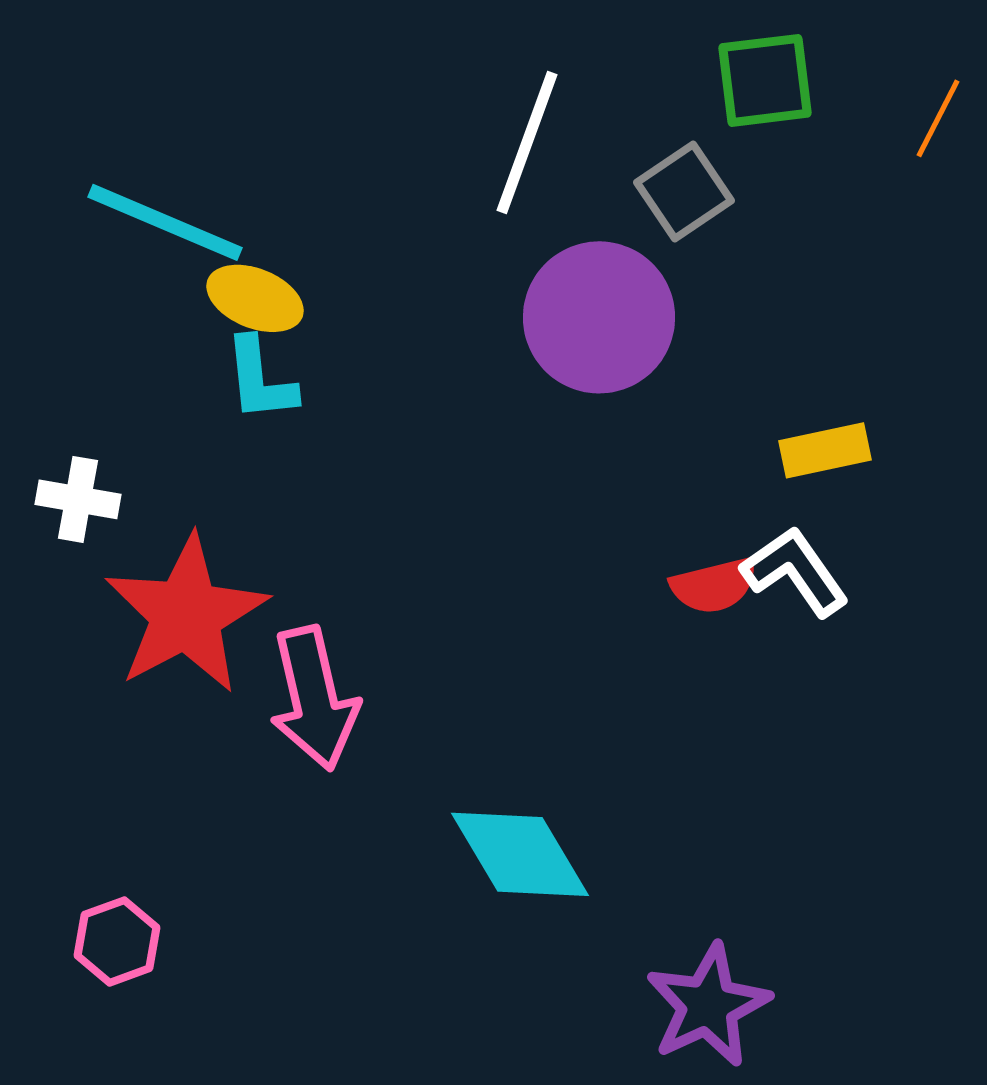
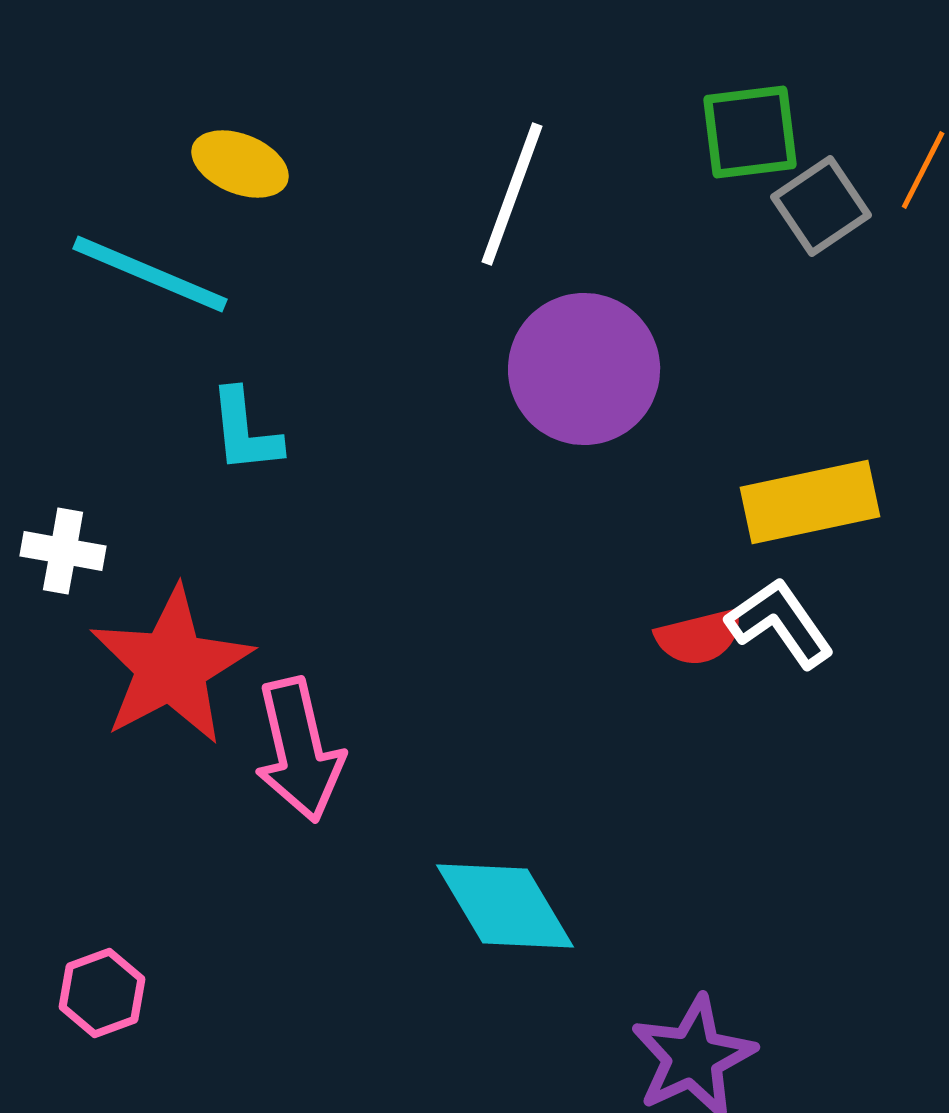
gray square: (684, 191) -> (821, 206), moved
yellow ellipse: (255, 298) -> (240, 164), moved
yellow rectangle: (825, 450) -> (810, 502), size x1.5

